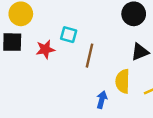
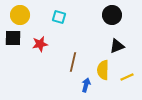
cyan square: (69, 35) -> (59, 17), moved
brown line: (90, 56) -> (73, 62), moved

